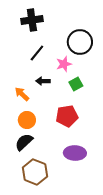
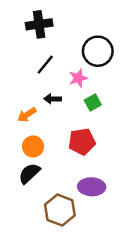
orange arrow: (22, 94) -> (27, 115), turned -77
brown hexagon: (35, 172) -> (60, 210), moved

